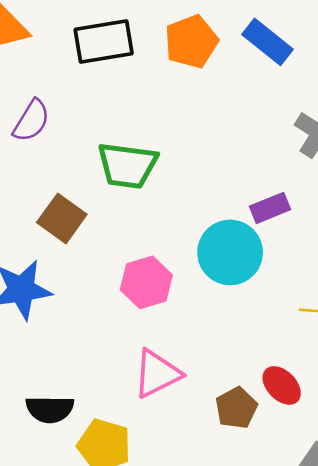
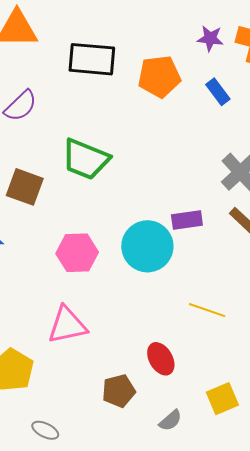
blue rectangle: (267, 42) -> (218, 92), size x0.7
brown square: (62, 218) -> (25, 187), turned -30
brown pentagon: (236, 408) -> (119, 391), moved

